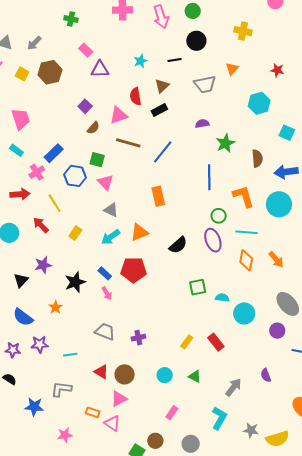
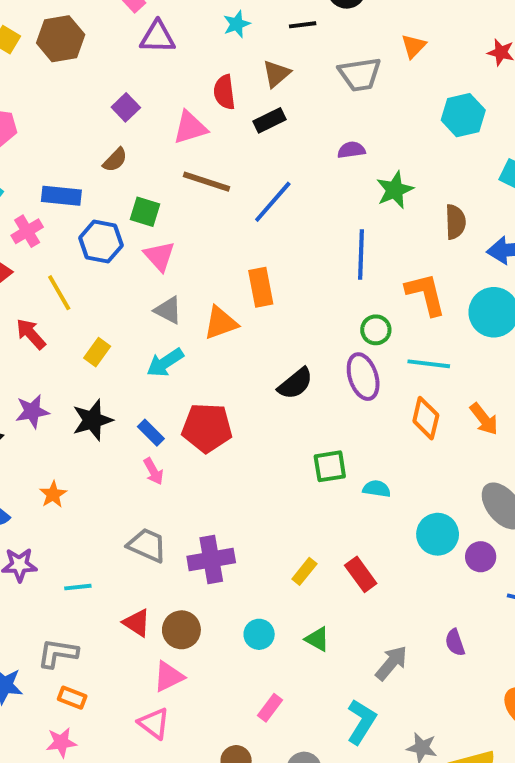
brown semicircle: (93, 128) -> (115, 160), moved
blue rectangle: (54, 153) -> (61, 196), turned 48
orange triangle: (139, 232) -> (221, 323), moved
black star: (75, 282) -> (92, 420), moved
cyan circle: (244, 313) -> (438, 534), moved
purple cross: (138, 338) -> (211, 560), size x1.6
orange rectangle: (93, 412) -> (72, 698), moved

